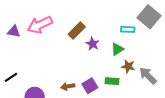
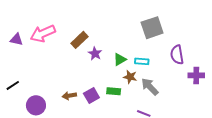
gray square: (149, 17) -> (152, 28), turned 30
cyan rectangle: (128, 29) -> (142, 61), moved

